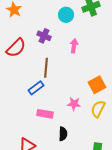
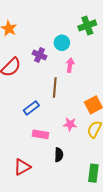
cyan circle: (66, 15) -> (62, 43), moved
brown line: (46, 68) -> (55, 88), moved

